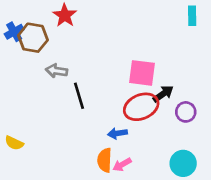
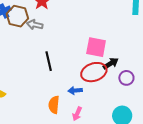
gray arrow: (57, 71) -> (35, 25), moved
orange semicircle: (105, 160) -> (54, 105), moved
pink arrow: (122, 165) -> (77, 114), turned -40

